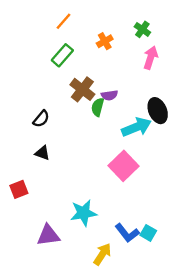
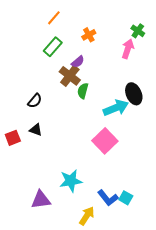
green cross: (142, 29) -> (138, 31), moved
purple semicircle: (109, 95) -> (78, 62), moved, turned -32
red square: (19, 189) -> (13, 138), moved

